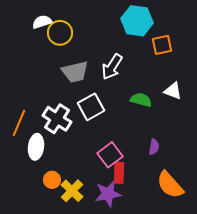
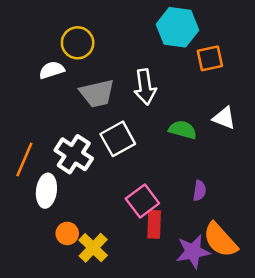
white semicircle: (42, 22) -> (52, 70), moved
white arrow: (112, 67) -> (145, 87), turned -40
purple star: (108, 194) -> (193, 252), moved

